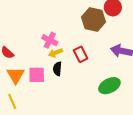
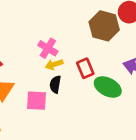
pink square: (37, 75) -> (37, 101), moved
green ellipse: (109, 86) -> (108, 87), moved, turned 50

